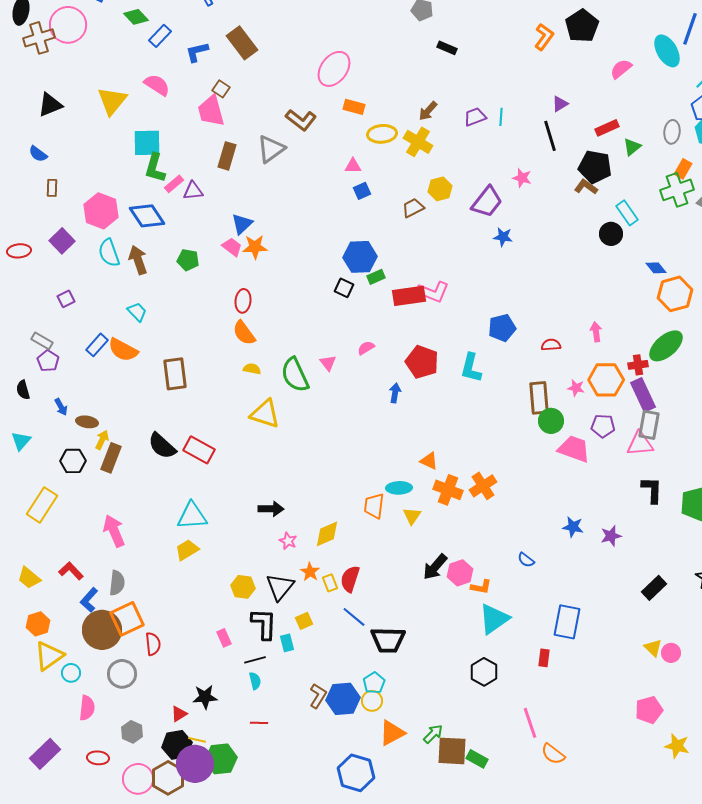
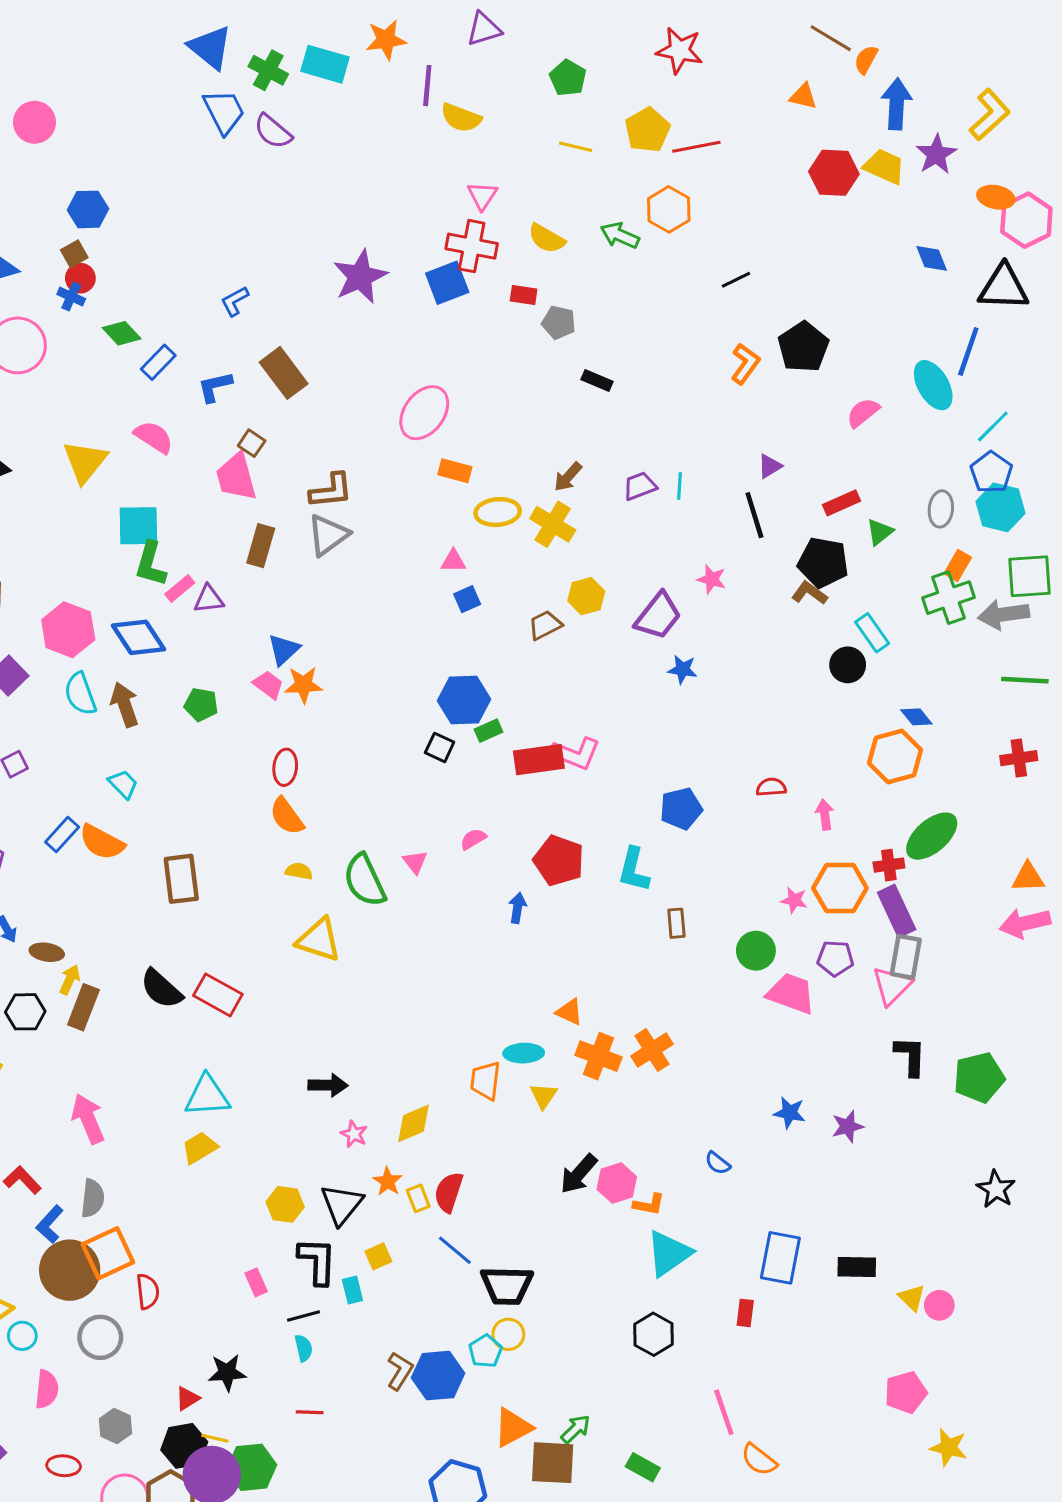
brown L-shape: (301, 120) -> (331, 491), moved, turned -44
orange hexagon: (675, 294) -> (895, 757), moved
red semicircle: (551, 345) -> (771, 787), moved
brown rectangle: (539, 398) -> (676, 923), moved, size x0.6
pink triangle: (640, 444) -> (892, 986), turned -40
black rectangle: (654, 588) -> (857, 1267), moved, turned 45
yellow circle: (372, 701) -> (508, 1334), moved
brown square: (452, 751) -> (553, 1463), moved

